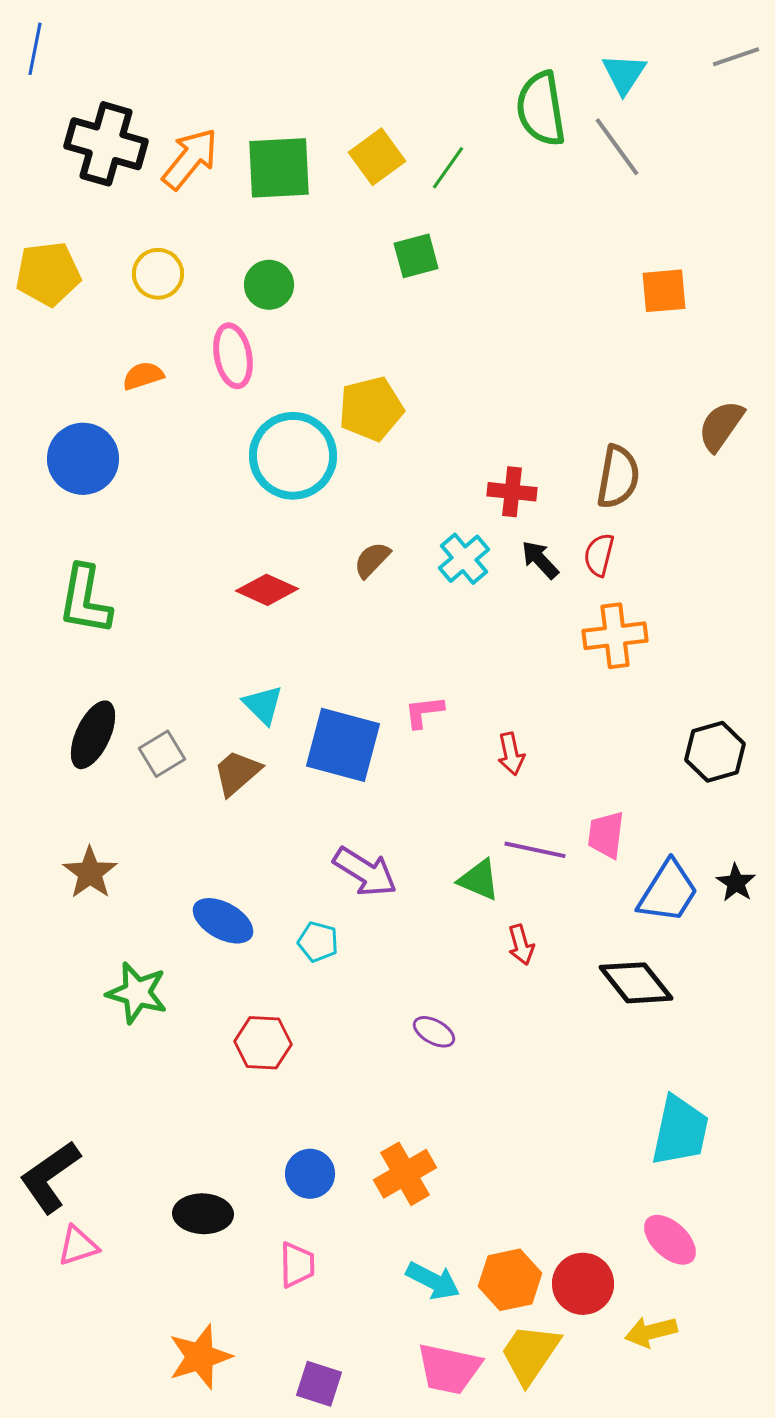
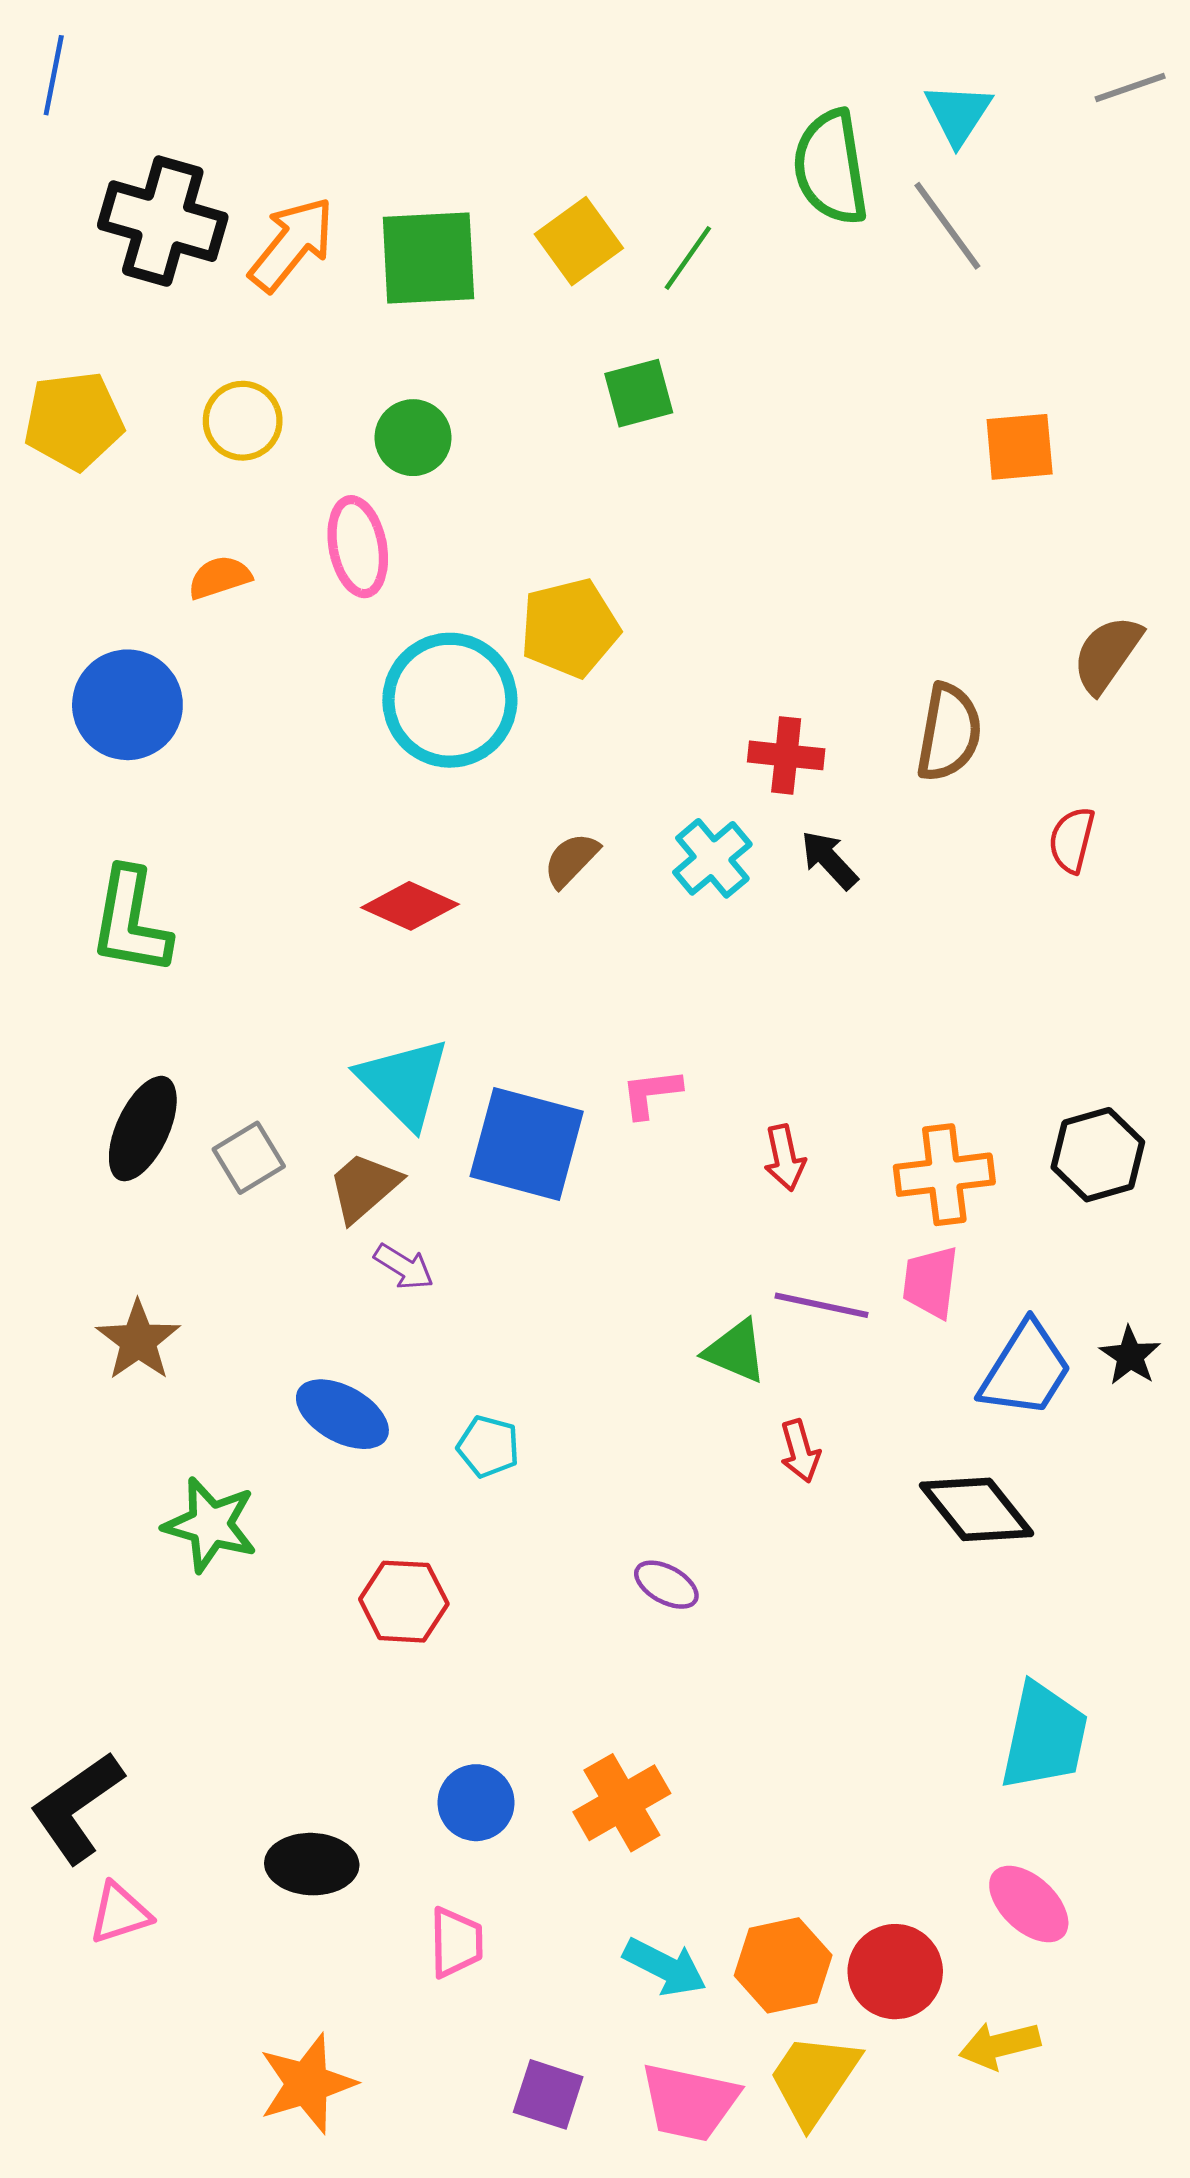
red semicircle: (599, 555) -> (1072, 840), moved
orange cross: (615, 636) -> (944, 1175), moved
cyan triangle: (263, 705) -> (404, 1083), size x1.5
purple arrow: (365, 872) -> (404, 1267), moved, size x0.6
purple square: (319, 1384) -> (548, 2094), moved

